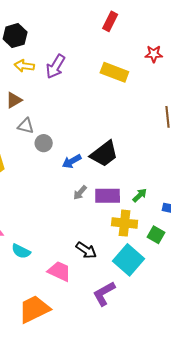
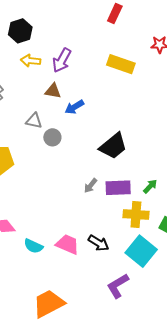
brown triangle: (14, 100) -> (53, 91), moved, turned 42
blue arrow: (72, 161) -> (74, 107), moved
pink trapezoid: (59, 271) -> (67, 244), moved

